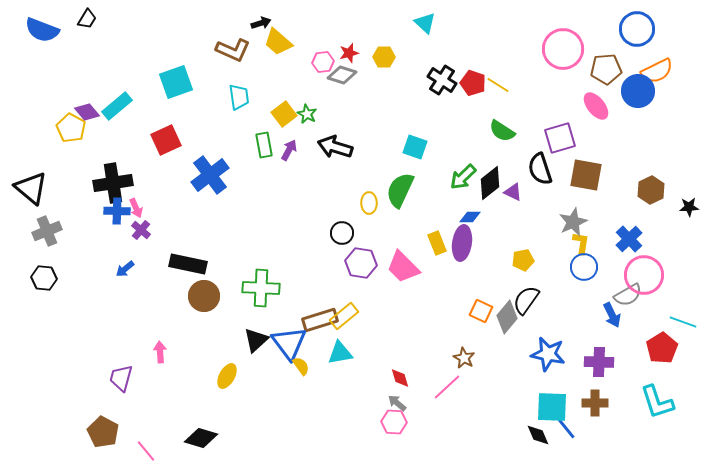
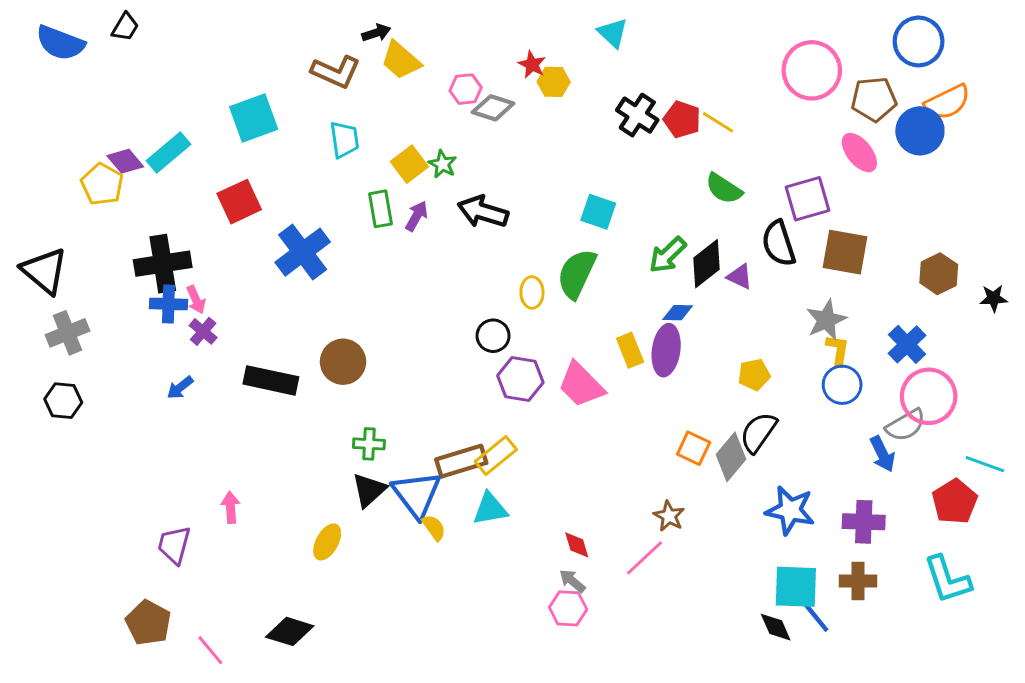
red star: (349, 53) -> (532, 65), moved, turned -30
green cross: (261, 288) -> (369, 444), moved, size x0.6
brown circle: (204, 296) -> (343, 362), moved

